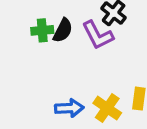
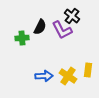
green cross: (42, 30) -> (22, 38), moved

